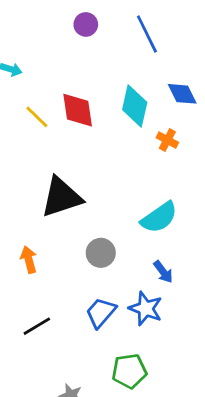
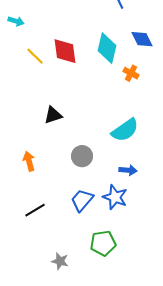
black triangle: (61, 197) -> (53, 115), size x0.6
blue arrow: (163, 272) -> (128, 170), turned -48

